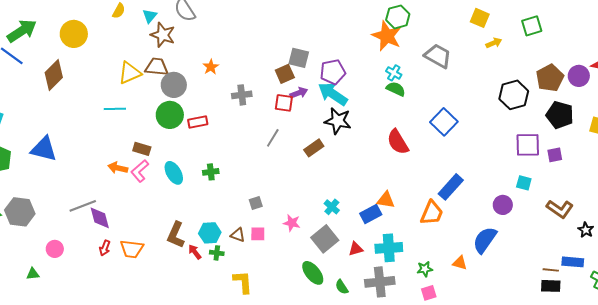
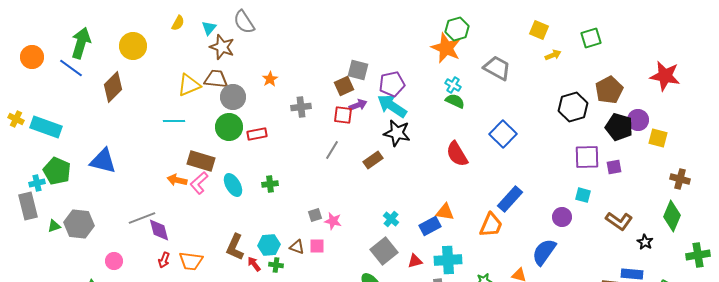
green arrow: (22, 31) -> (81, 43), turned -40
purple circle: (579, 76) -> (638, 120), moved
brown rectangle: (142, 149) -> (201, 161), size x1.5
pink star: (292, 223) -> (333, 221), moved

